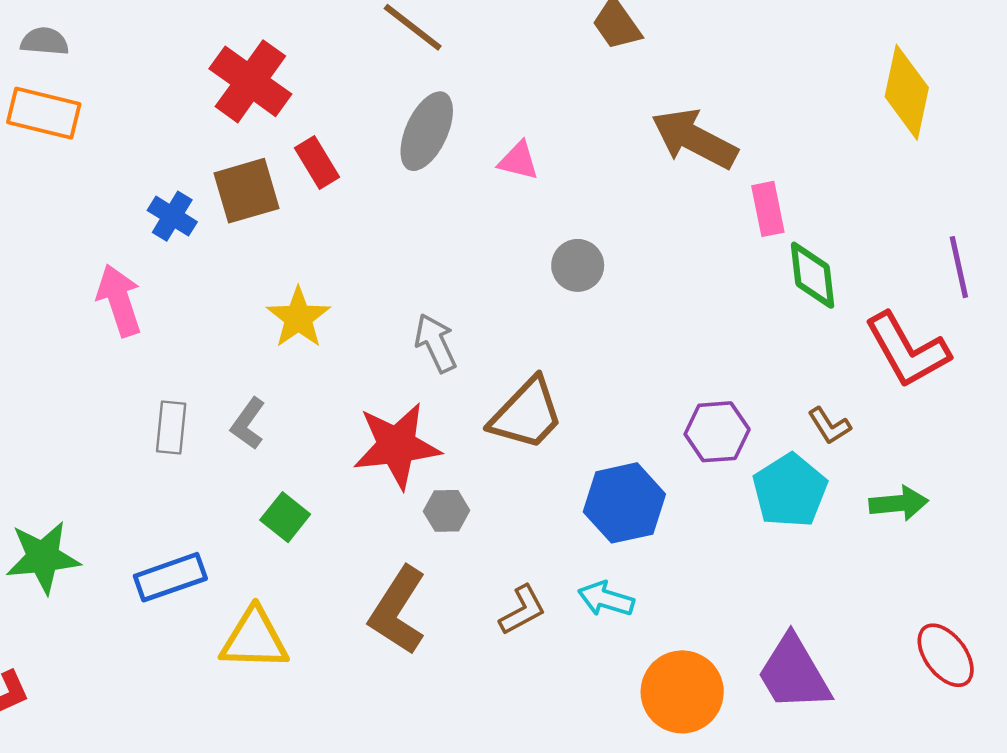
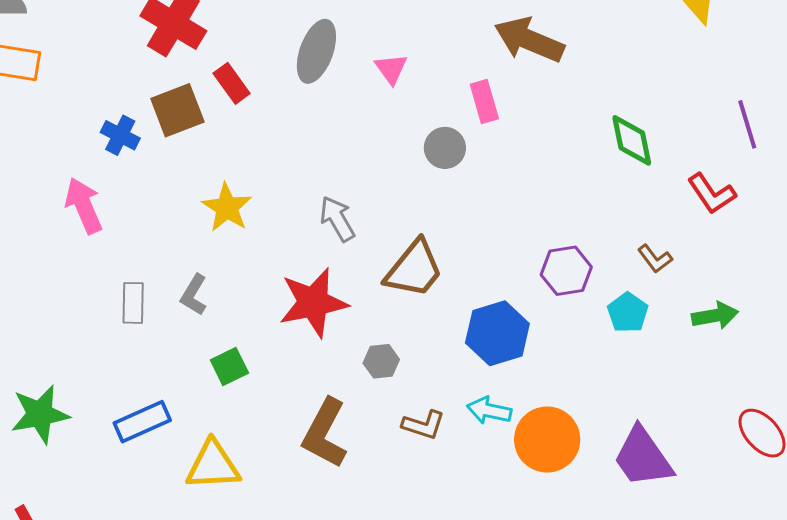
pink triangle: (518, 161) -> (391, 69), turned 45
pink rectangle: (768, 209) -> (484, 102), moved
red L-shape: (907, 350) -> (712, 194), size x0.7
cyan pentagon: (790, 491) -> (628, 313), size x0.7
gray hexagon: (447, 511) -> (381, 361), moved
green square: (285, 517) -> (229, 367), turned 30
brown L-shape: (522, 610) -> (424, 425), turned 51
orange circle: (682, 692) -> (547, 440), moved

